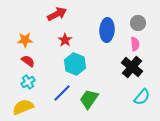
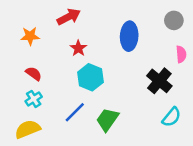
gray circle: (138, 23) -> (174, 20), moved
orange star: (25, 40) -> (30, 36), moved
pink semicircle: (135, 44) -> (181, 54), moved

